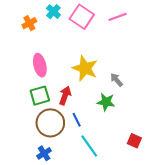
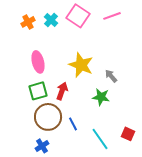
cyan cross: (53, 12) -> (51, 20), moved
blue line: (77, 120) -> (73, 124), moved
cyan line: (89, 146) -> (100, 139), moved

